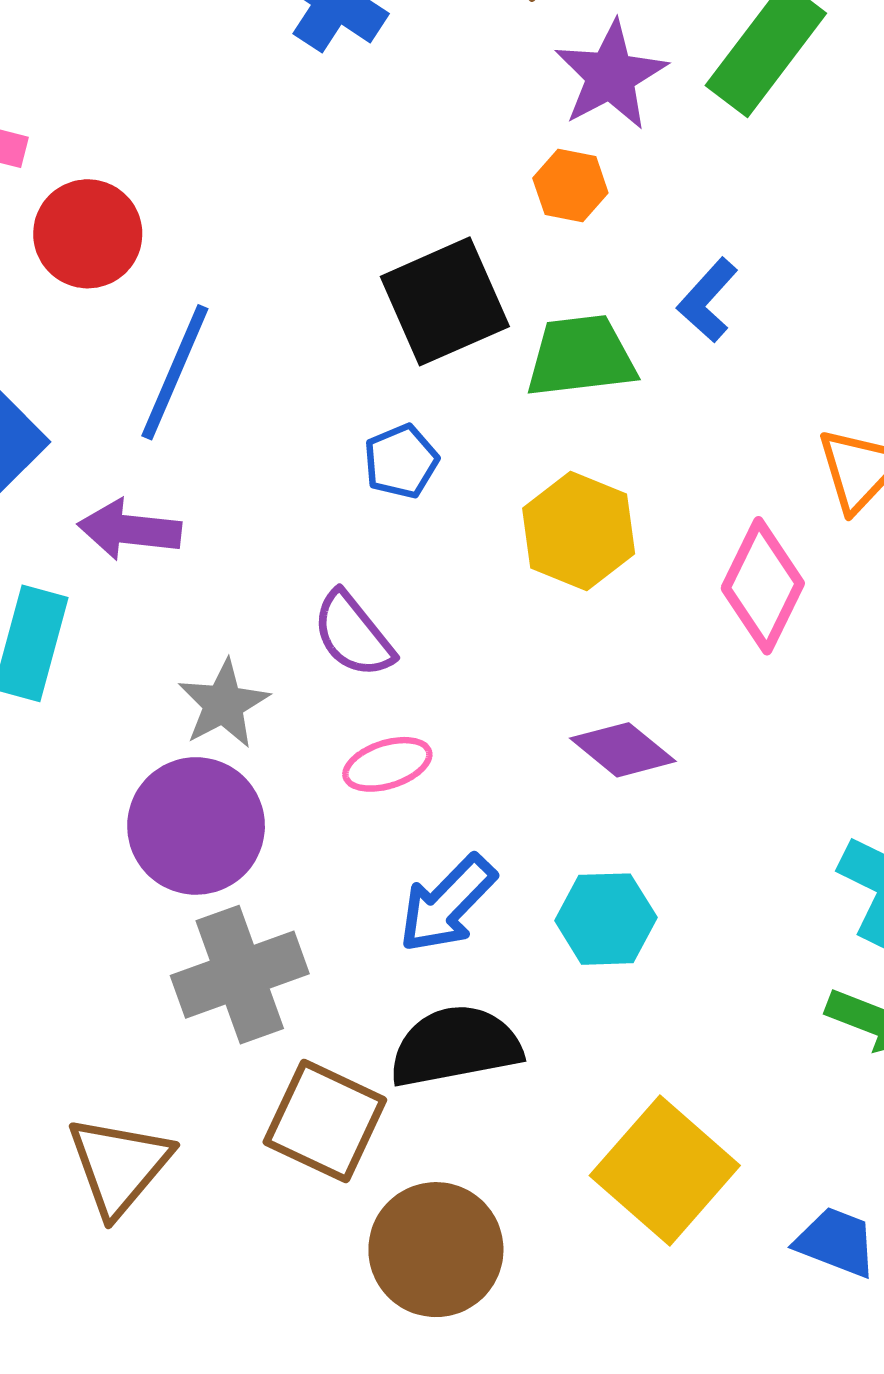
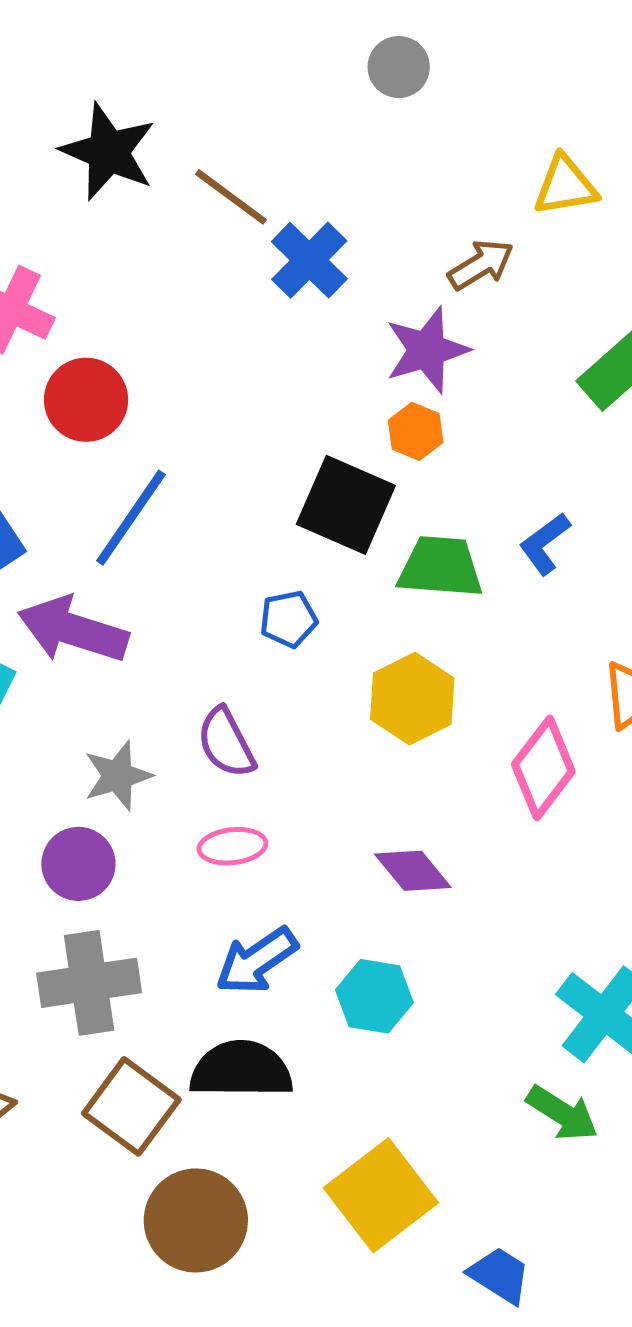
purple star: (611, 75) -> (427, 350), moved
orange hexagon: (570, 185) -> (416, 431), moved
black square: (445, 301) -> (346, 505), turned 36
purple arrow: (130, 530) -> (73, 630), size x1.4
purple circle: (196, 826) -> (78, 864), size x0.7

